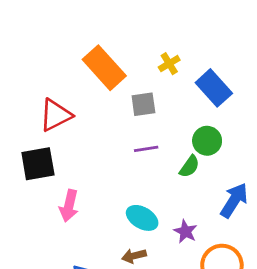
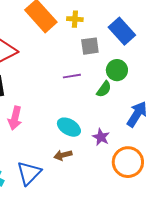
yellow cross: (169, 64) -> (75, 19), moved, turned 35
gray square: (143, 104) -> (90, 46), moved

